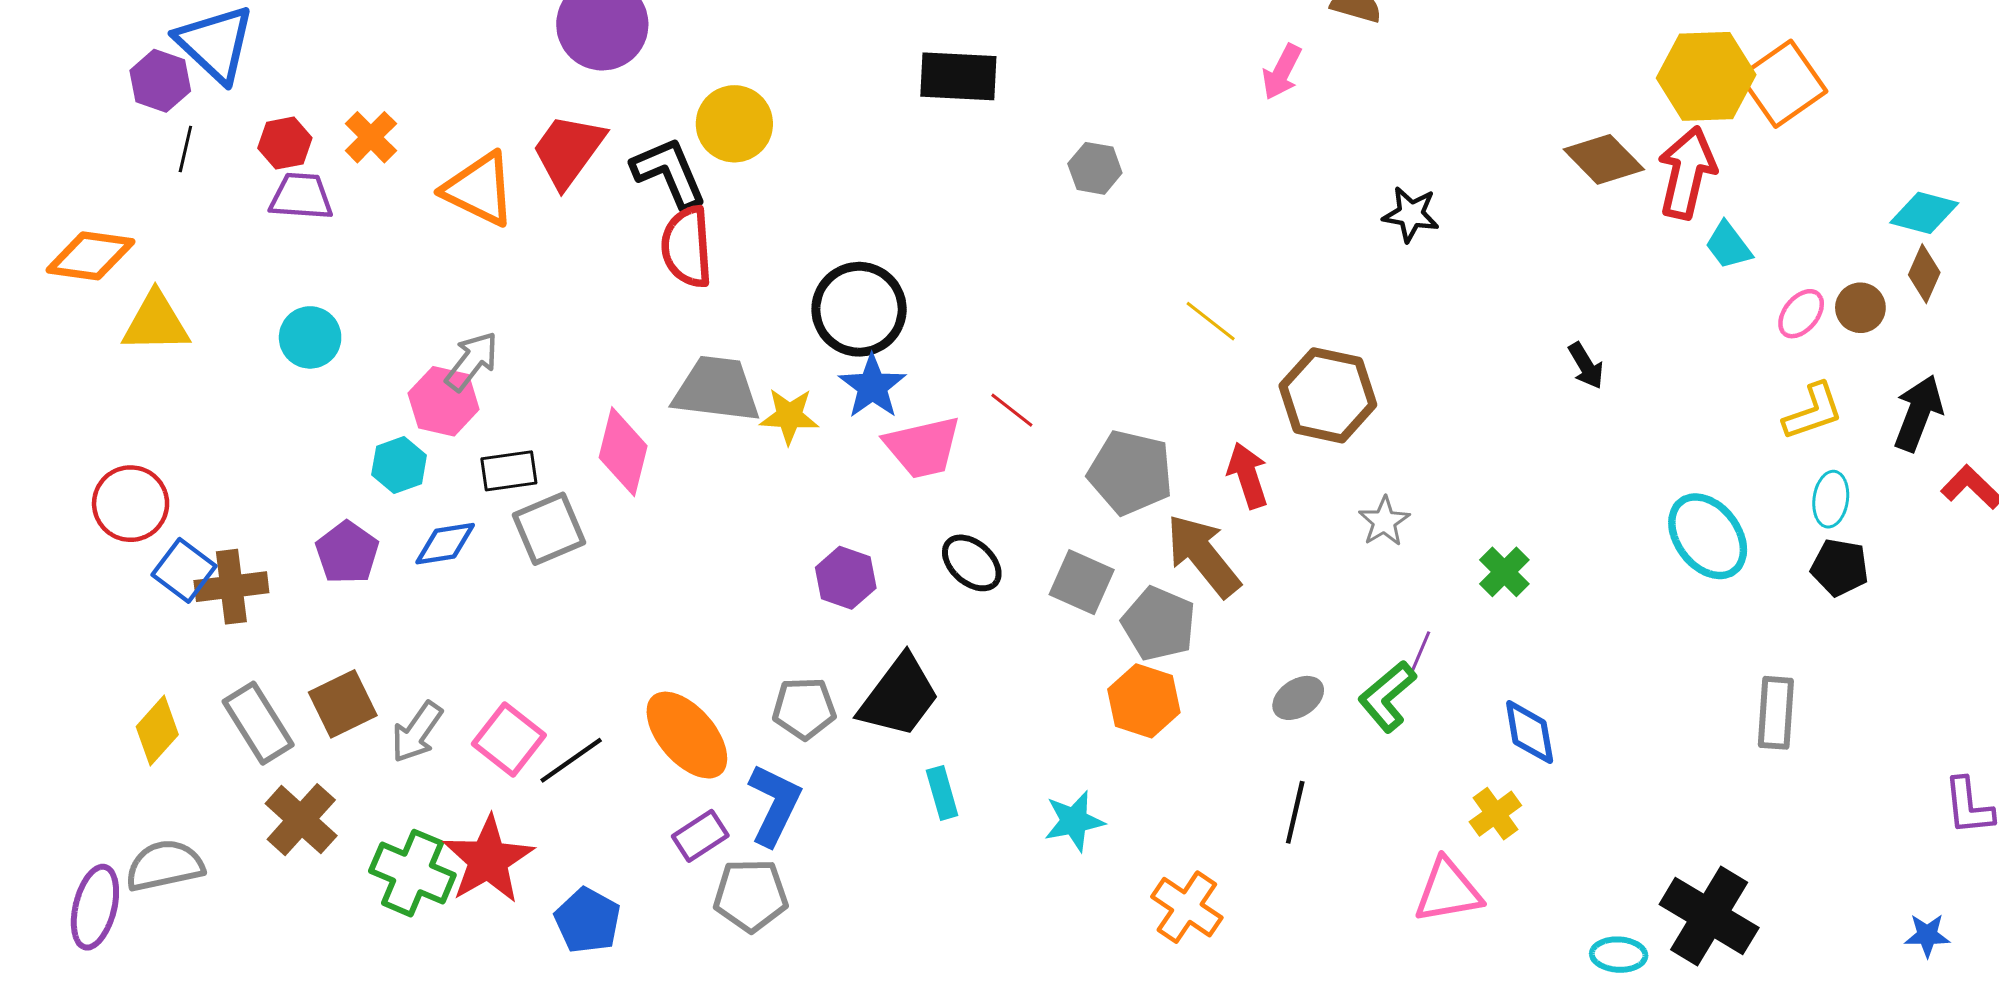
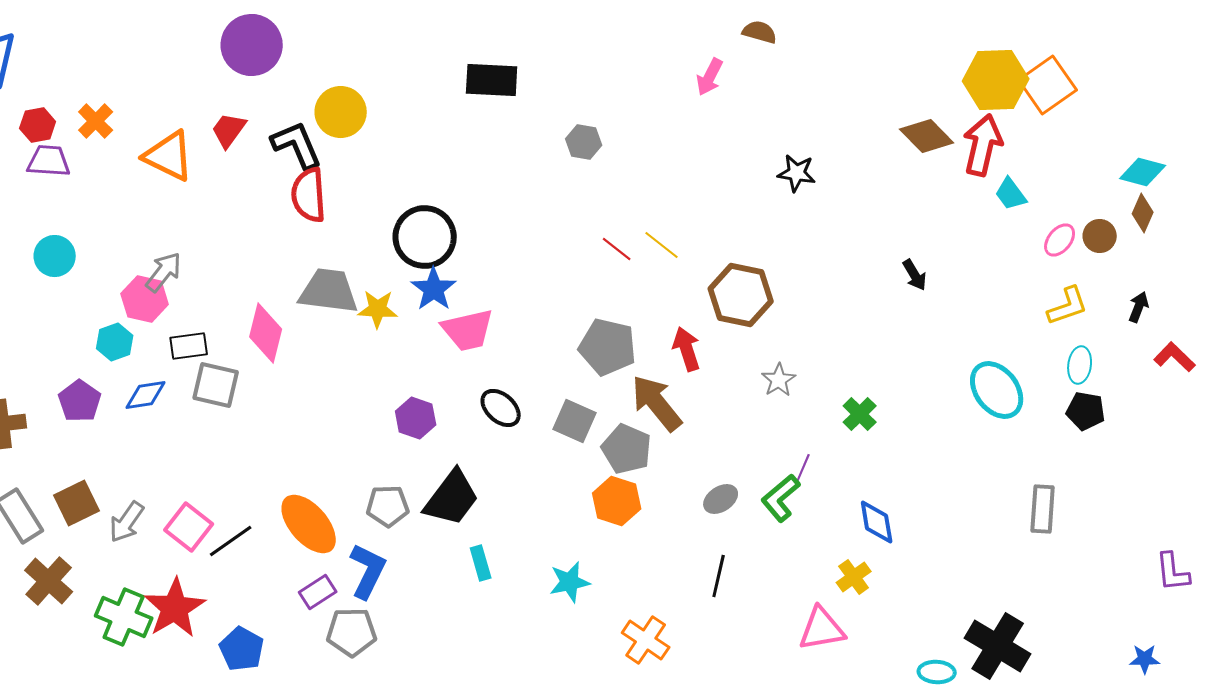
red trapezoid: (568, 150) -> (229, 130), size x0.7
red line: (1012, 410) -> (617, 249), moved
black arrow: (1918, 413) -> (1139, 307), size x0.6
gray square: (549, 529) -> (216, 385), turned 36

